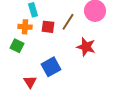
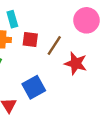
brown line: (68, 22) -> (54, 45), moved

